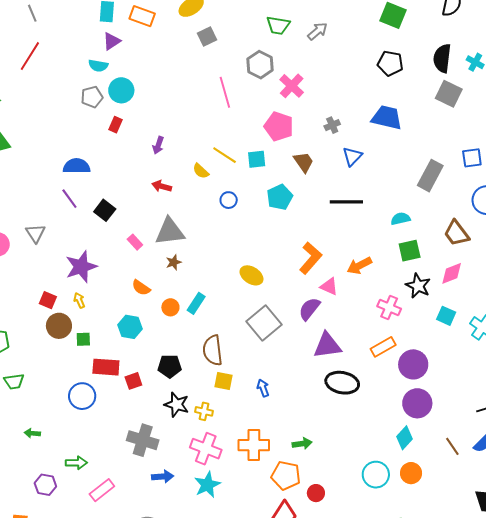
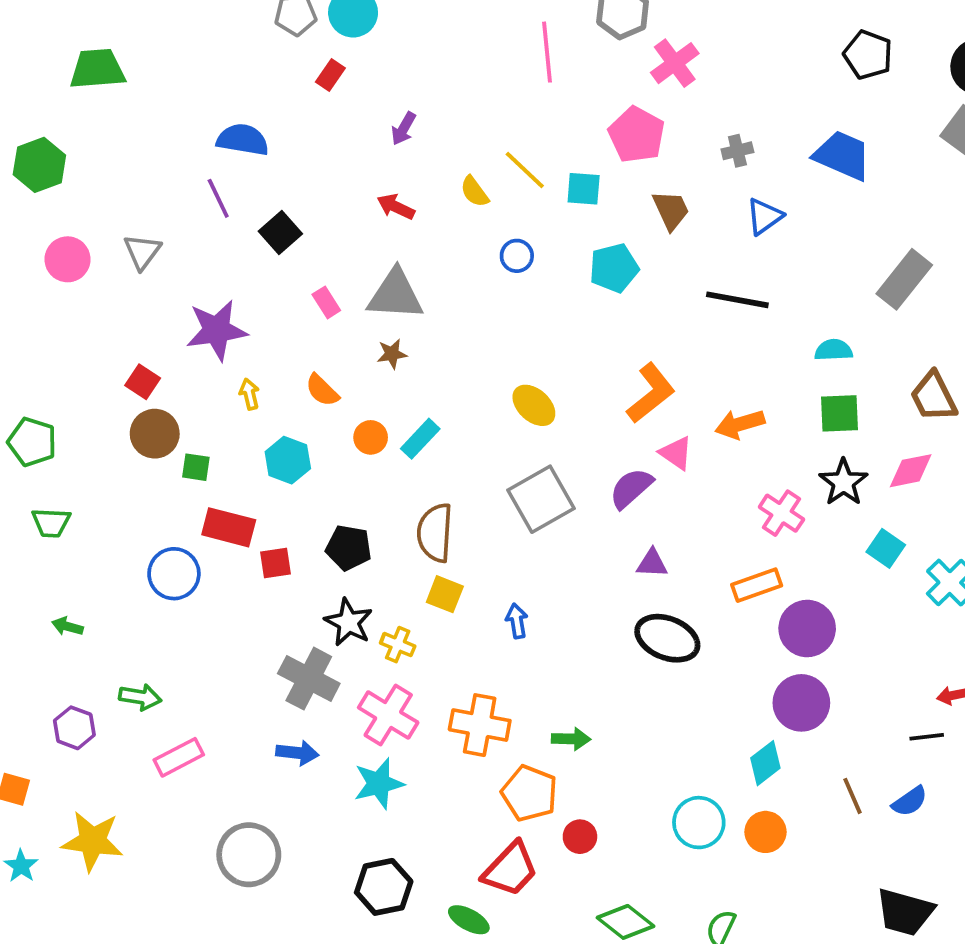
yellow arrow: (79, 300) -> (249, 394), moved
purple triangle: (327, 346) -> (652, 563), size x0.6
gray cross: (143, 440) -> (309, 679), moved

